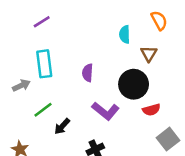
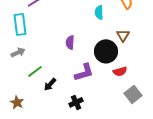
brown triangle: (149, 54) -> (123, 35), moved
cyan rectangle: (44, 64) -> (20, 24), moved
purple L-shape: (105, 111) -> (84, 72), turned -55

